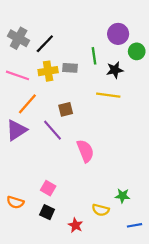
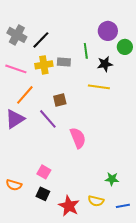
yellow semicircle: (101, 210) -> (96, 201), moved
red star: (75, 225) -> (69, 206), size x1.5

